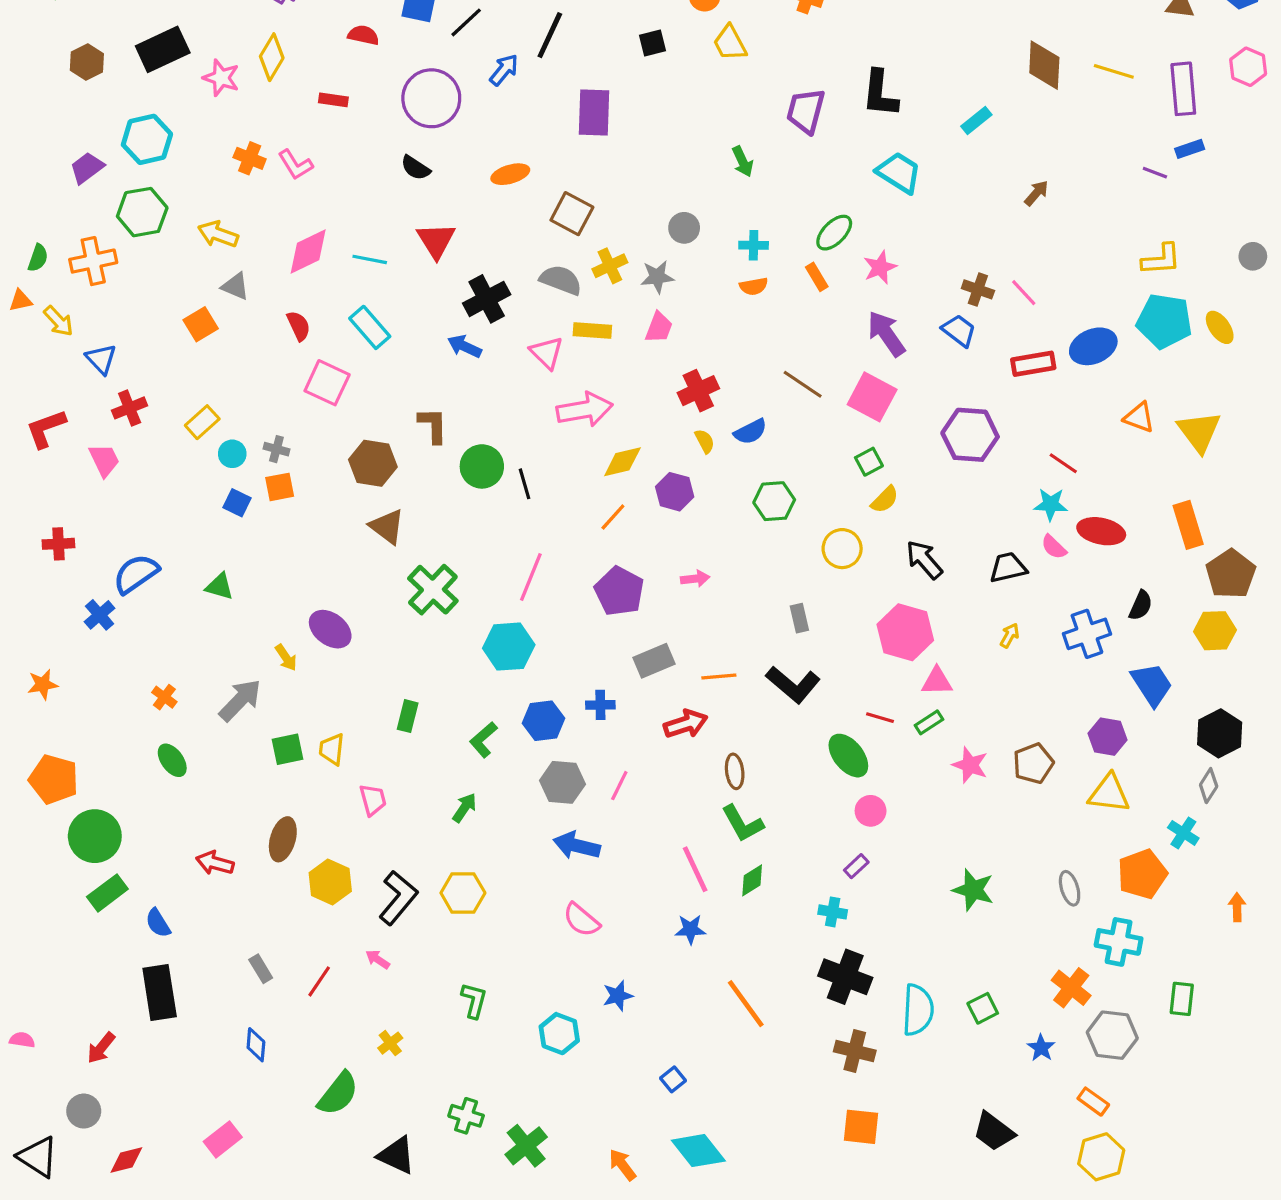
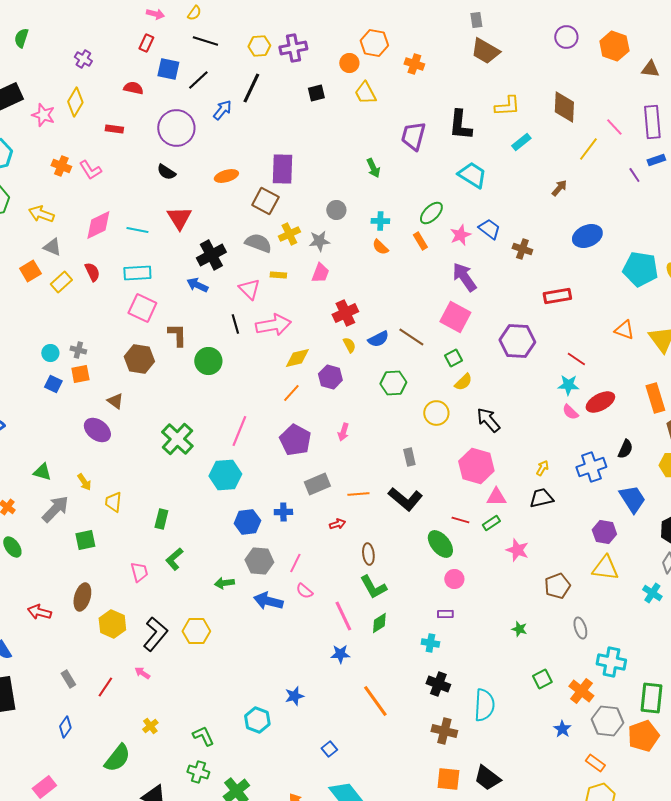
yellow line: (1114, 71) -> (588, 149), moved, turned -70
purple rectangle: (594, 113) -> (282, 169), moved
purple line: (1155, 173) -> (634, 175), turned 35
yellow L-shape: (1161, 259) -> (507, 106), moved
orange semicircle: (754, 286) -> (380, 247), turned 54
pink line: (1024, 293) -> (614, 127), moved
cyan rectangle: (370, 327) -> (137, 273), turned -52
yellow rectangle: (592, 331) -> (278, 275), size x0.7
blue trapezoid: (959, 331) -> (489, 229), moved
blue ellipse: (1093, 346) -> (587, 236), moved
pink square: (327, 383) -> (142, 308), moved
brown line: (803, 384) -> (411, 337), moved
yellow rectangle: (202, 422) -> (61, 282), moved
black line: (525, 484) -> (235, 324), moved
brown triangle: (387, 526) -> (115, 401), moved, size x0.7
red ellipse: (1101, 531) -> (600, 402), turned -40
black trapezoid: (1008, 568) -> (541, 498), moved
pink arrow: (695, 579) -> (343, 432), turned 114
green triangle: (220, 586) -> (42, 472), moved
purple ellipse: (330, 629) -> (97, 430), moved
red arrow: (686, 724) -> (337, 524), size x0.6
green L-shape: (483, 740) -> (174, 559), moved
yellow trapezoid: (332, 749) -> (113, 502), moved
brown pentagon: (1033, 763) -> (557, 586), moved
green arrow: (464, 808) -> (224, 583), moved, turned -132
purple rectangle: (856, 866) -> (445, 614), turned 42
orange pentagon: (1142, 874) -> (643, 736), moved
green star: (973, 890) -> (519, 629), size x0.6
pink semicircle: (581, 920) -> (304, 591), moved, size x0.7
black cross: (845, 977) -> (438, 684), size x0.7
green rectangle: (1182, 999) -> (651, 698), size x1.4
green L-shape: (474, 1000) -> (203, 736), moved, turned -40
green square: (983, 1008) -> (542, 679), moved
blue diamond: (256, 1045) -> (65, 727), turned 30
black trapezoid: (994, 1132) -> (487, 778), moved

